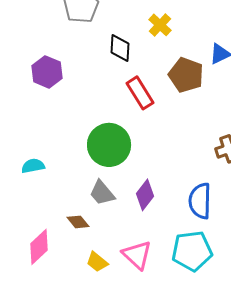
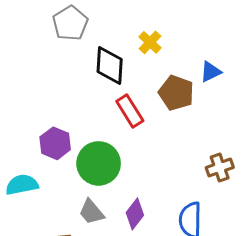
black diamond: (120, 48) -> (110, 66), size x1.4
purple hexagon: (47, 72) -> (55, 143), moved
cyan semicircle: (33, 166) -> (22, 185), size x1.4

